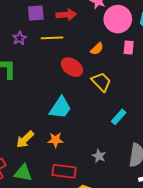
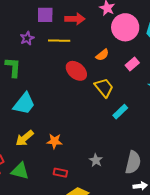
pink rectangle: (129, 47) -> (132, 64), moved, turned 40
cyan trapezoid: (60, 108) -> (24, 104), moved
cyan rectangle: (119, 117) -> (120, 112), moved
red rectangle: (64, 171) -> (60, 173), size x0.6

